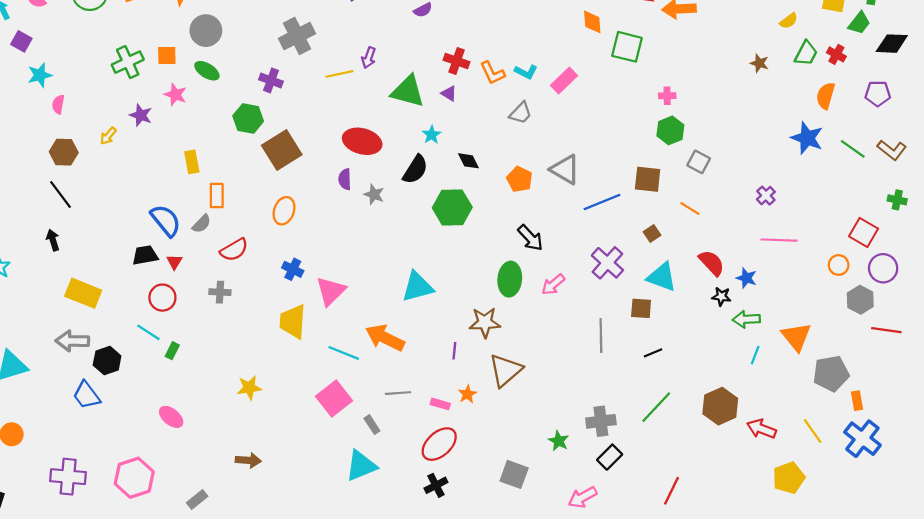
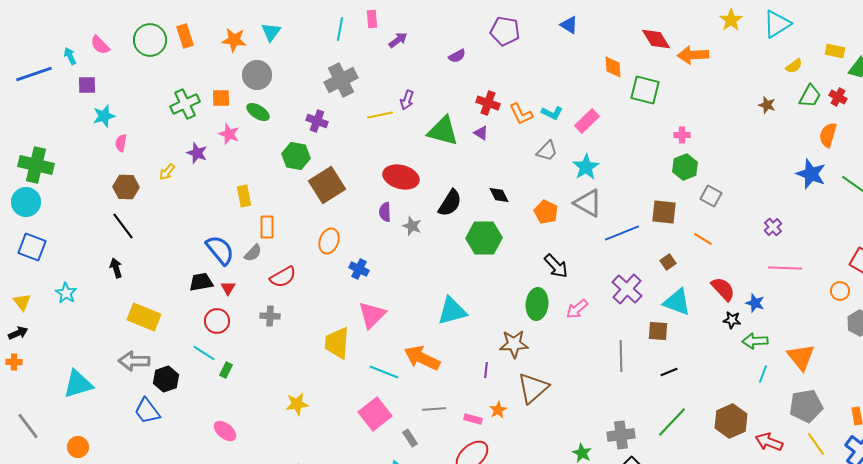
purple square: (21, 41) -> (87, 85), turned -30
cyan star: (432, 135) -> (586, 167), moved, size x1.5
blue cross: (293, 269) -> (359, 269), moved
gray pentagon: (831, 374) -> (806, 406), moved

